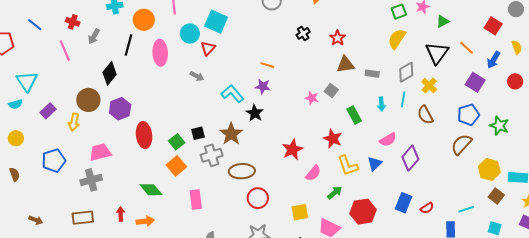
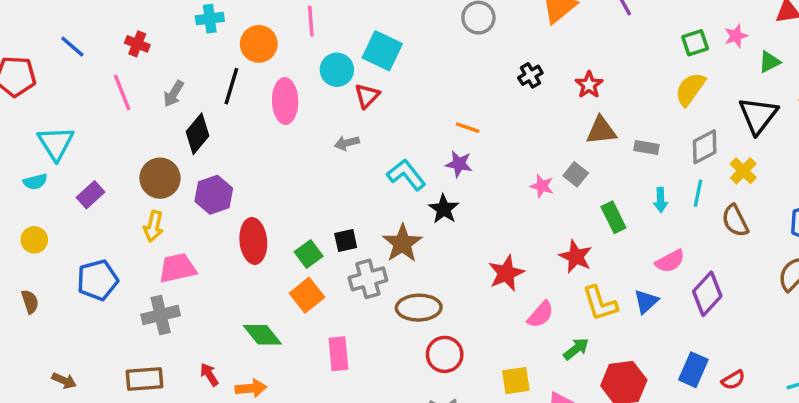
gray arrow: (94, 36) -> (174, 94), moved
gray arrow: (197, 76) -> (347, 143), turned 136
yellow arrow: (74, 122) -> (153, 226), moved
red arrow: (121, 214) -> (209, 375), turned -32

